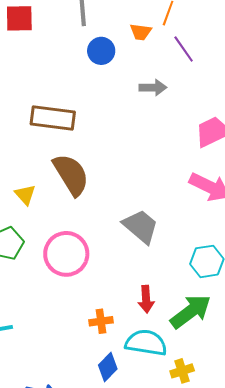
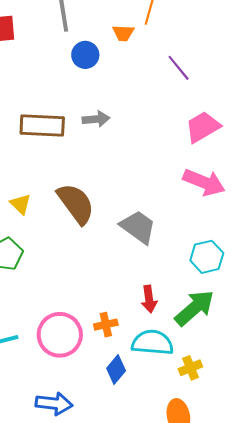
purple line: (184, 49) -> (179, 68), moved
gray arrow: (153, 88) -> (96, 119), moved
brown semicircle: (71, 175) -> (76, 204), moved
pink circle: (66, 254) -> (60, 335), moved

